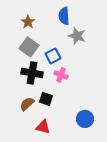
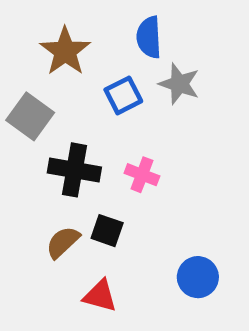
brown star: (28, 22) -> (65, 51), size x1.5
gray square: (29, 47) -> (30, 116), moved
blue square: (53, 56) -> (123, 95), moved

